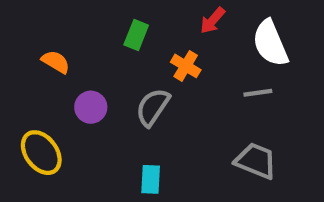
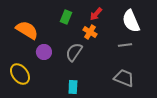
red arrow: (213, 21) -> (96, 14), moved
orange semicircle: (56, 62) -> (27, 30), size x1.6

